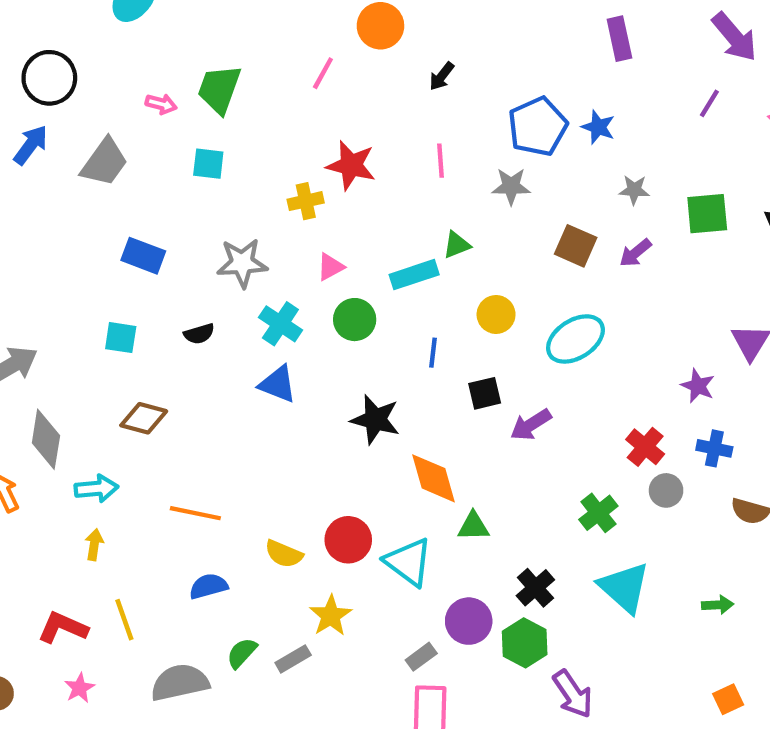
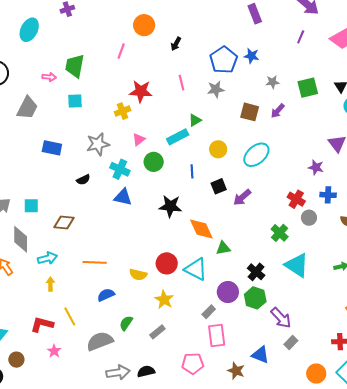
cyan square: (121, 338) -> (31, 206), moved
gray rectangle: (293, 659) -> (157, 332), moved

